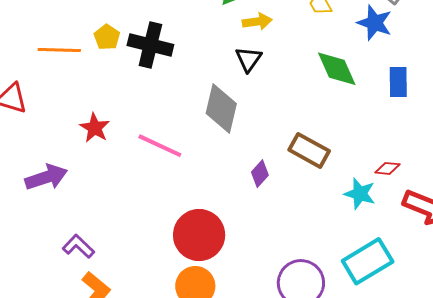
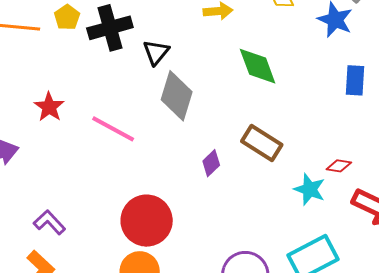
black cross: (150, 45) -> (110, 28), turned -33
black triangle: (248, 59) -> (156, 52), moved
green diamond: (337, 69) -> (258, 66), moved
purple L-shape: (78, 246) -> (49, 222), moved

